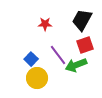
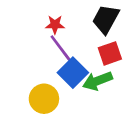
purple line: (58, 55) -> (60, 48), moved
blue square: (31, 59) -> (73, 73), moved, size x1.5

